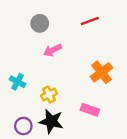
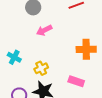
orange cross: (102, 72) -> (86, 49), turned 36

